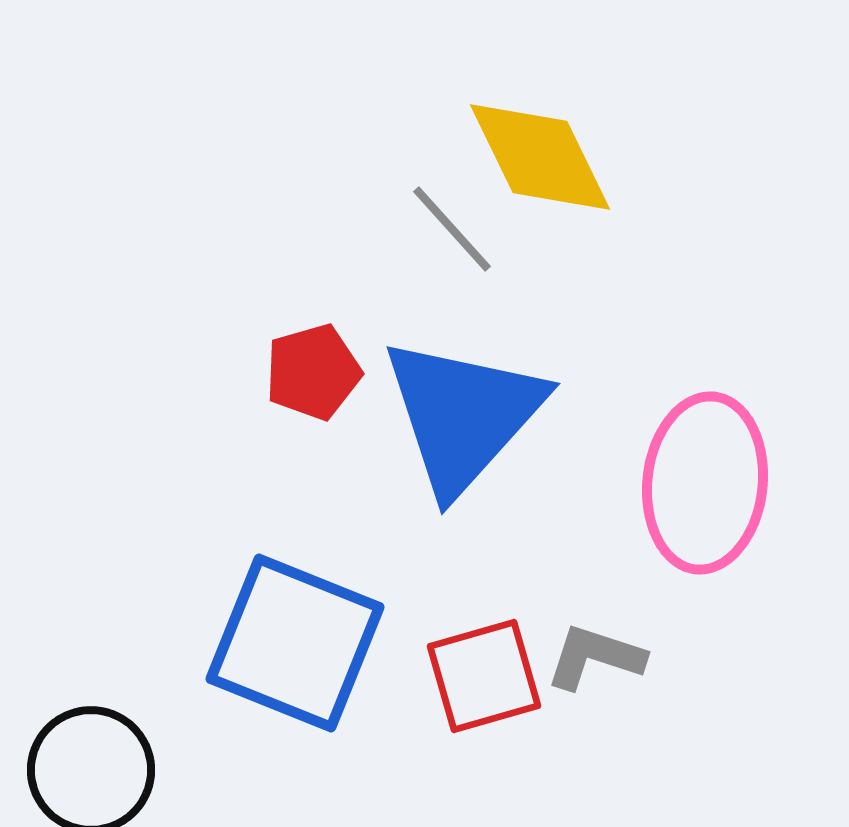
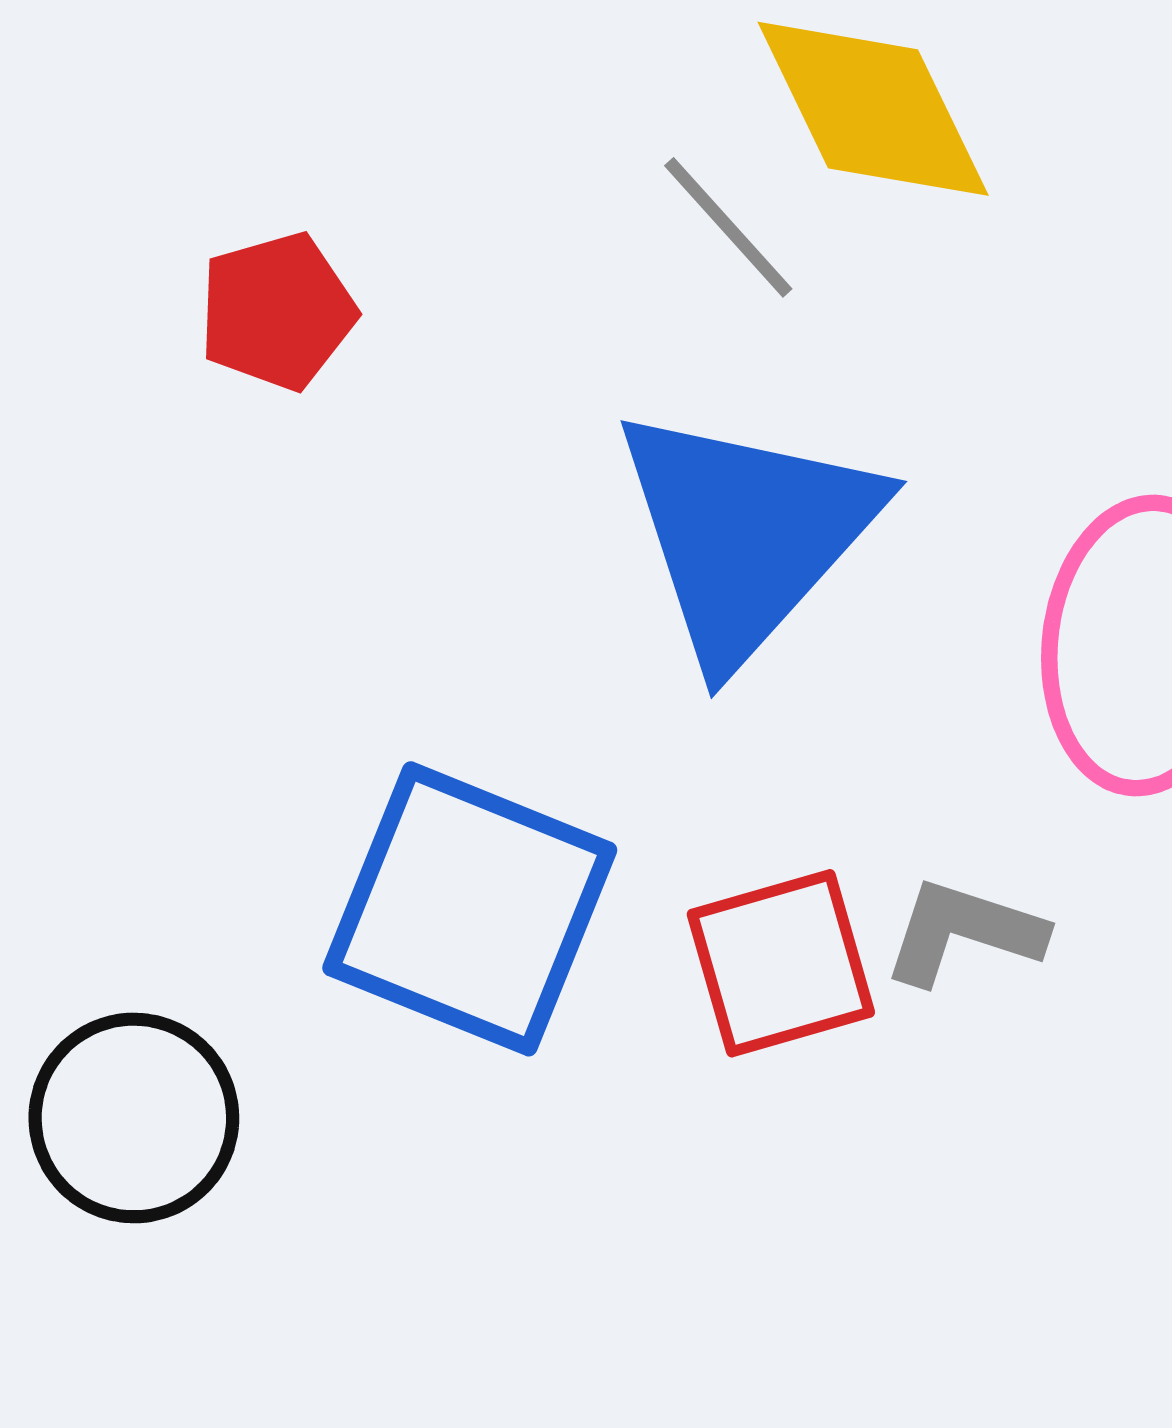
red pentagon: (313, 372) -> (277, 311), moved

